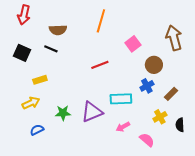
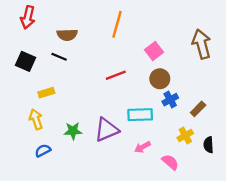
brown circle: (154, 65) -> (160, 79), moved
yellow arrow: (31, 103) -> (36, 119), turned -84

